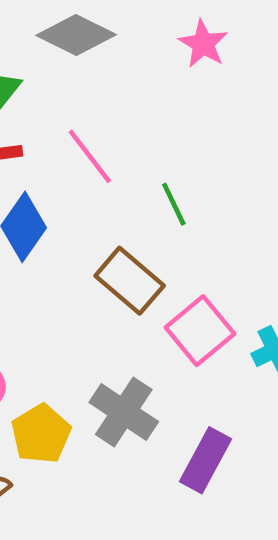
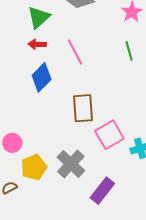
green line: (174, 204) -> (129, 51), moved
brown rectangle: (130, 281) -> (83, 108), turned 36

